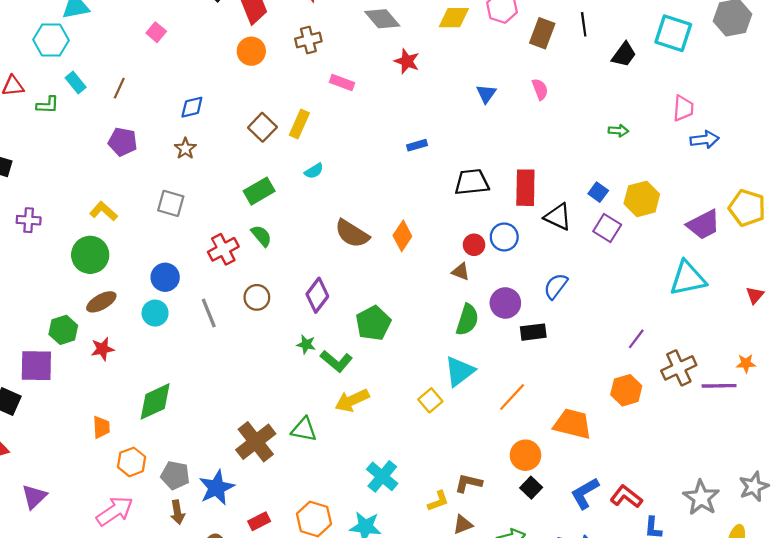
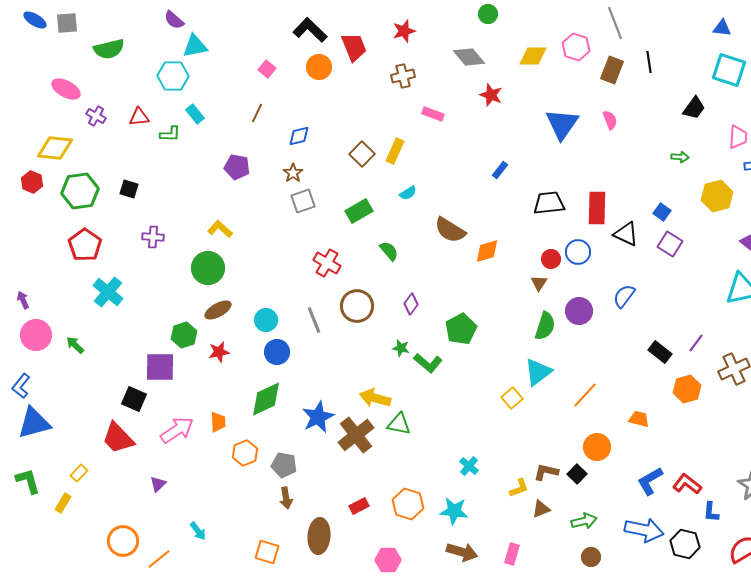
orange circle: (251, 51) -> (319, 67), moved
black trapezoid: (624, 55) -> (694, 108), moved
brown line: (119, 88) -> (257, 113), moved
blue triangle: (486, 94) -> (562, 124), size x1.8
blue rectangle: (417, 145) -> (500, 170), turned -36
yellow hexagon: (642, 199) -> (717, 196), moved
gray square: (171, 203) -> (303, 201), moved, turned -35
brown semicircle: (352, 234) -> (450, 230), moved
green semicircle: (261, 236) -> (389, 251), moved
orange diamond: (402, 236) -> (487, 251), turned 40
red cross: (223, 249) -> (327, 263), turned -32
brown triangle: (461, 272) -> (539, 283), turned 42
blue circle: (165, 277) -> (277, 352), moved
purple diamond: (317, 295) -> (411, 304), size x0.7
brown circle: (257, 297) -> (357, 306), size x1.4
black rectangle: (533, 332) -> (660, 352), moved, turned 45
yellow arrow: (352, 400) -> (375, 398), moved, turned 40
orange trapezoid: (572, 424) -> (639, 419), size x0.6
cyan cross: (382, 476) -> (469, 466), size x0.7
blue star: (217, 488) -> (318, 417), moved
black square: (531, 488) -> (577, 474), moved
purple triangle: (34, 497) -> (158, 484), size x0.7
pink arrow: (115, 511) -> (177, 430), moved

